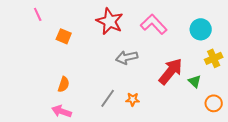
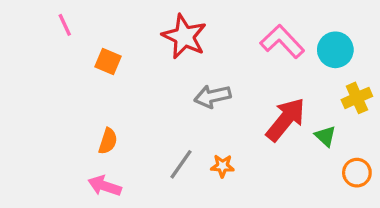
pink L-shape: (154, 24) -> (282, 41), moved

